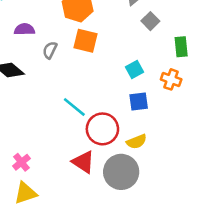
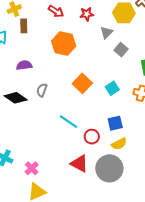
orange square: (86, 41) -> (82, 83), moved, turned 36
gray semicircle: (50, 50) -> (42, 90), moved
blue square: (139, 102) -> (115, 123), moved
red circle: (102, 129) -> (92, 137), size x0.6

